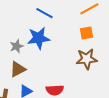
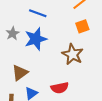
gray star: (17, 46) -> (13, 33), moved
brown star: (87, 59) -> (73, 54), moved, turned -30

